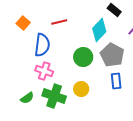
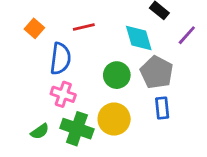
cyan diamond: (99, 30) -> (139, 38), turned -60
yellow circle: (81, 89) -> (114, 119), size x1.5

